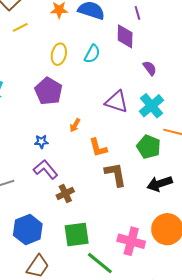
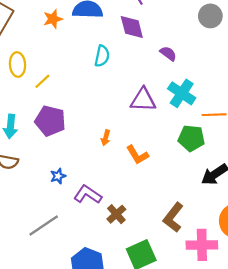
yellow line: (20, 27) -> (42, 81), moved
yellow ellipse: (59, 54) -> (18, 64), moved
purple pentagon: (49, 91) -> (50, 121), moved
blue star: (41, 142) -> (58, 176), moved
brown L-shape: (115, 174) -> (173, 217), moved, turned -116

